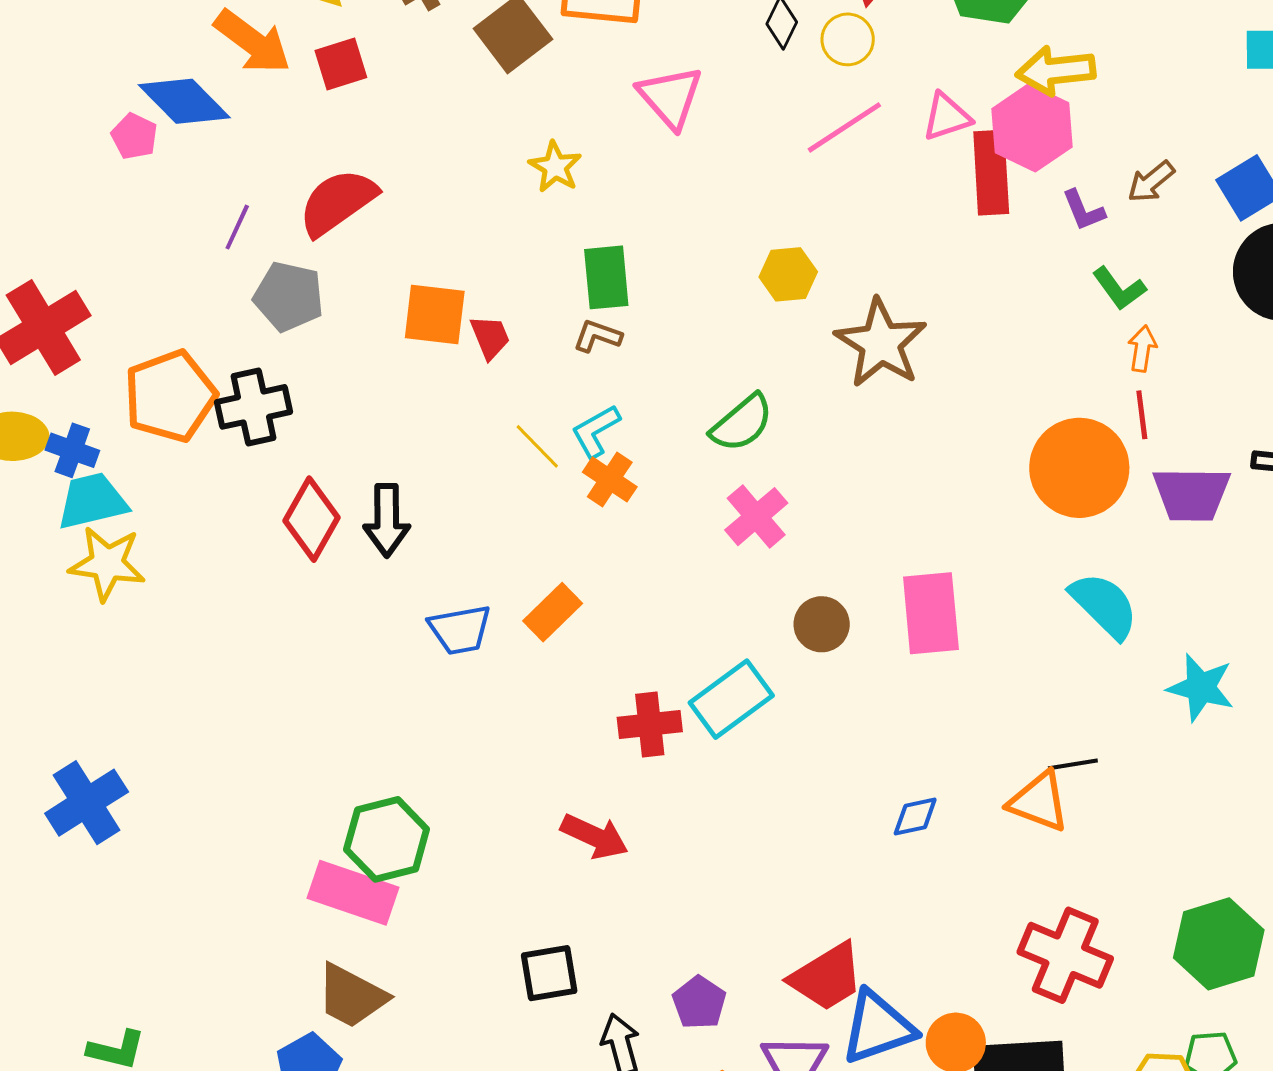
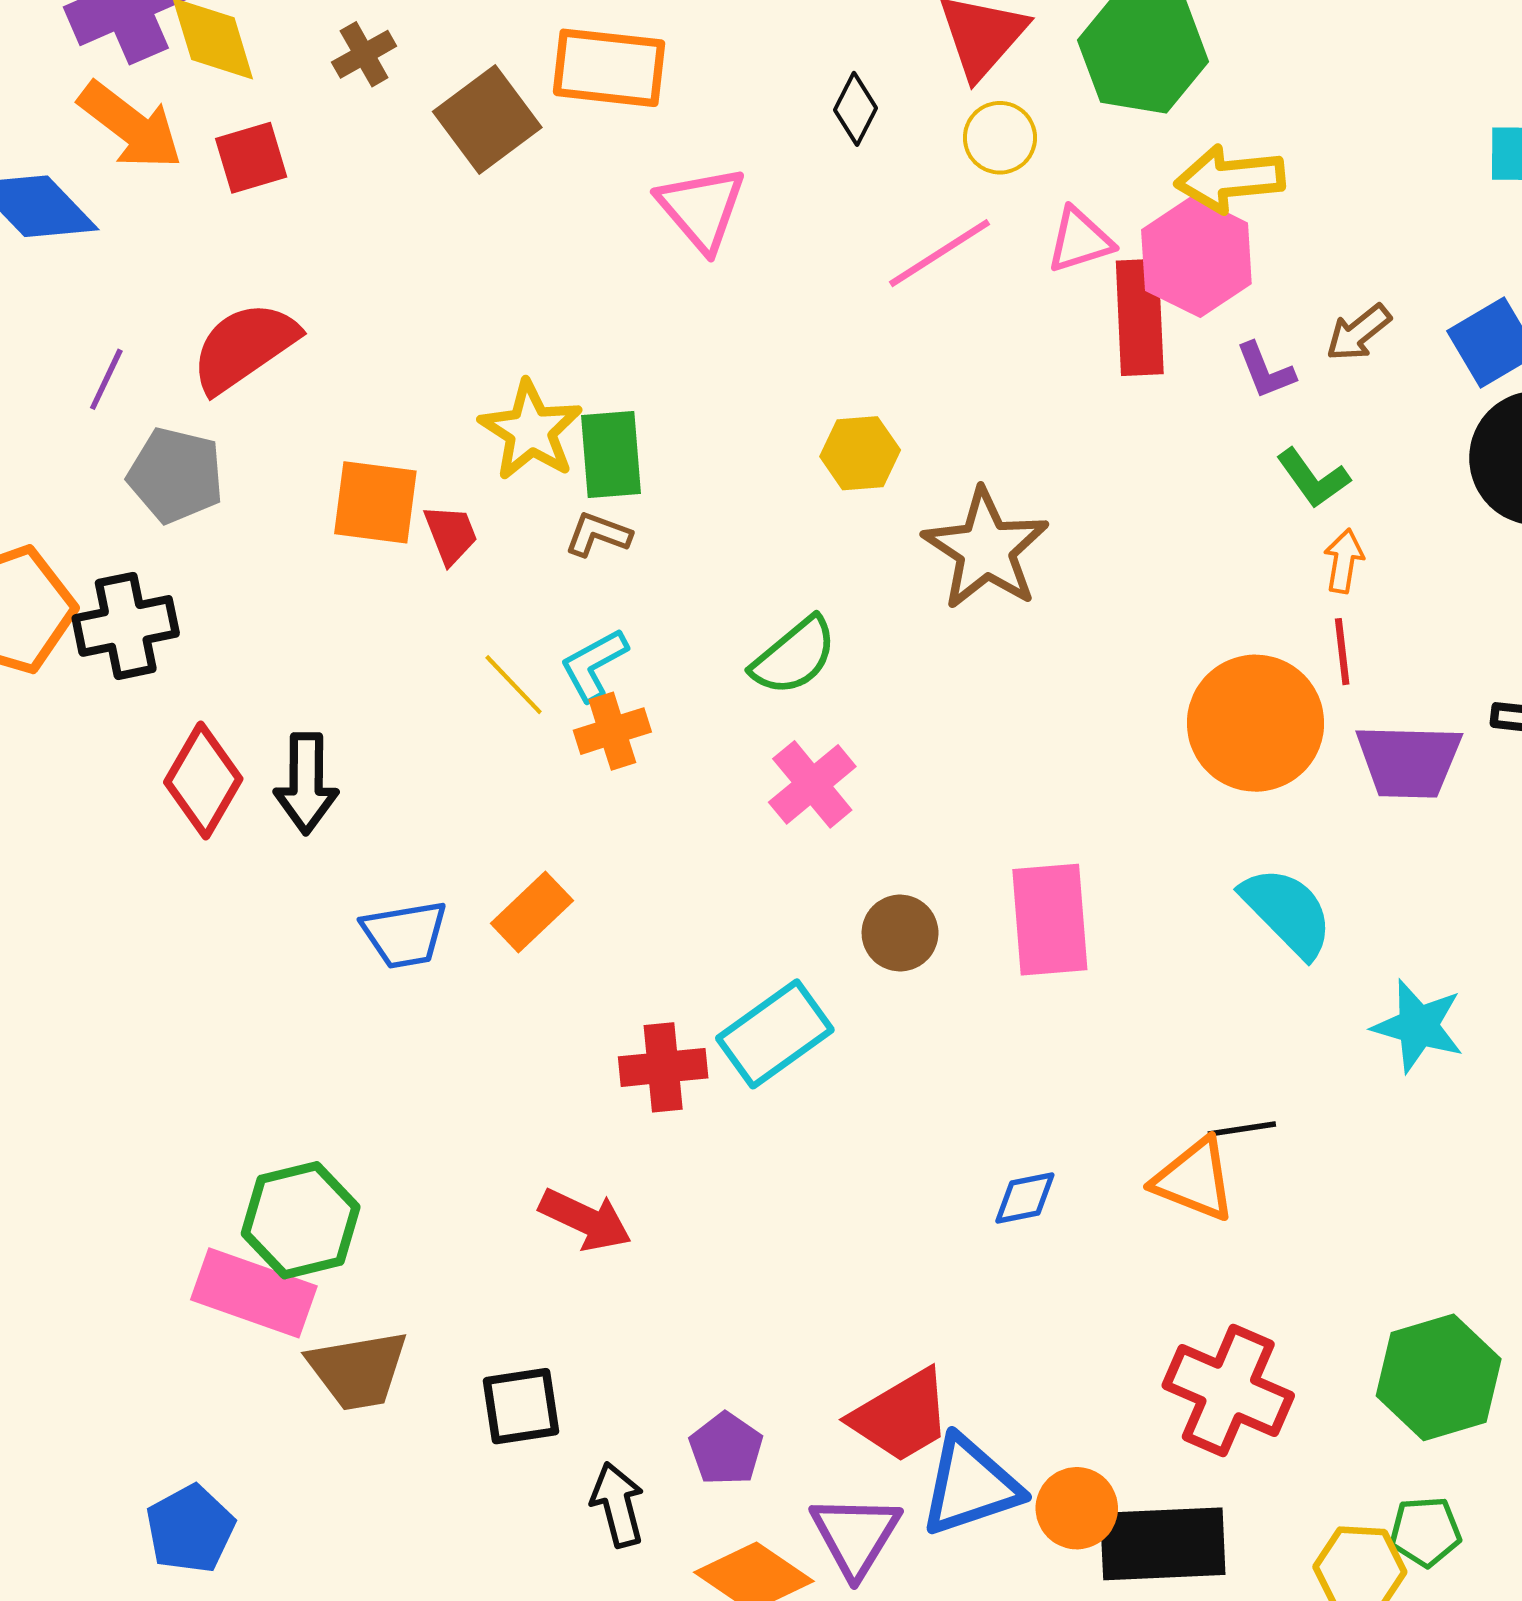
yellow circle: (848, 39) -> (1000, 138), moved
yellow star: (555, 167) -> (531, 430), moved, size x1.4
orange cross: (610, 479) -> (612, 731), turned 38
brown trapezoid: (352, 996) -> (358, 1370), moved, turned -38

